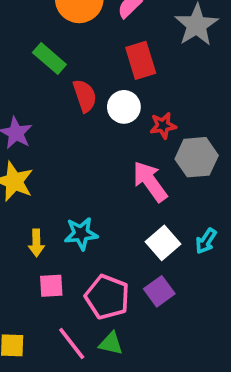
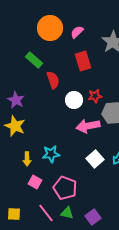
white circle: (124, 107) -> (74, 100), moved
pink arrow: (150, 181) -> (88, 126), turned -65
pink square: (51, 286) -> (35, 182), turned 32
purple square: (159, 291) -> (93, 217), moved

